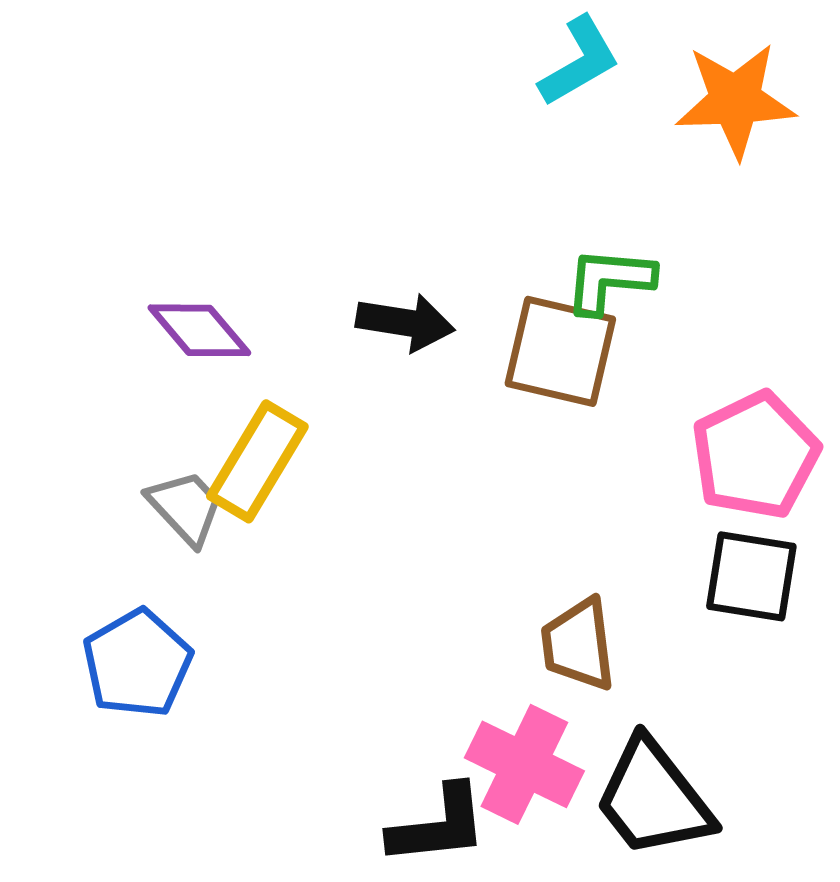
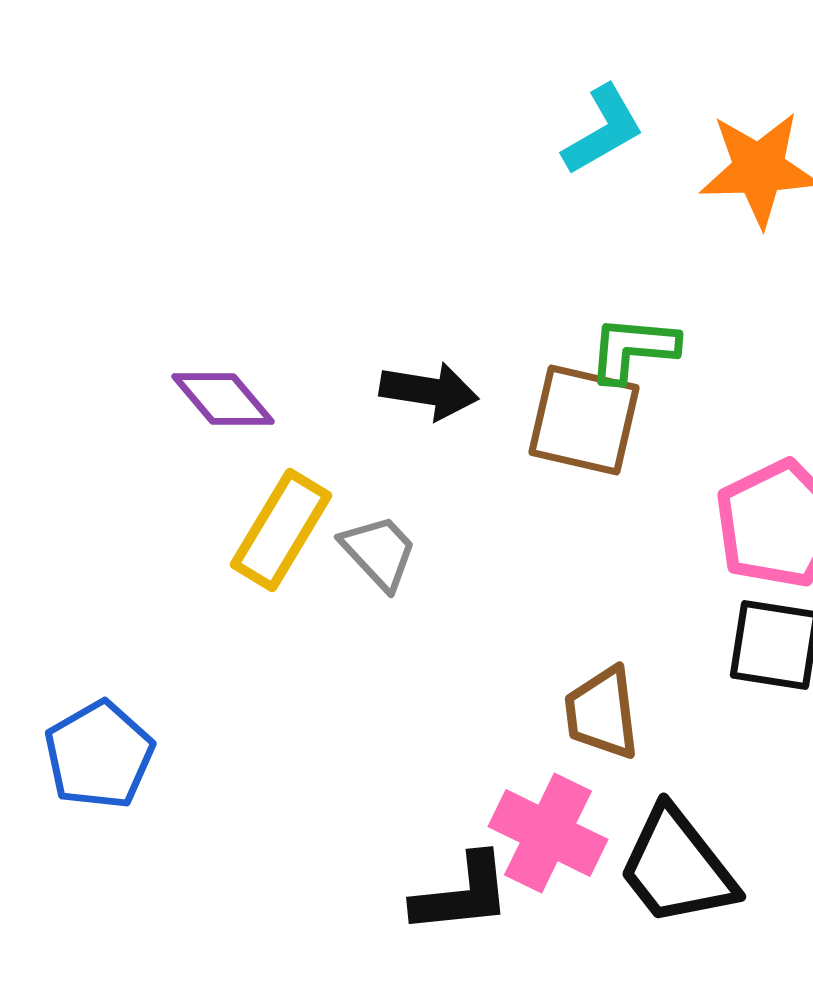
gray trapezoid: (185, 507) -> (379, 552), moved
blue pentagon: (137, 663) -> (99, 755), moved

